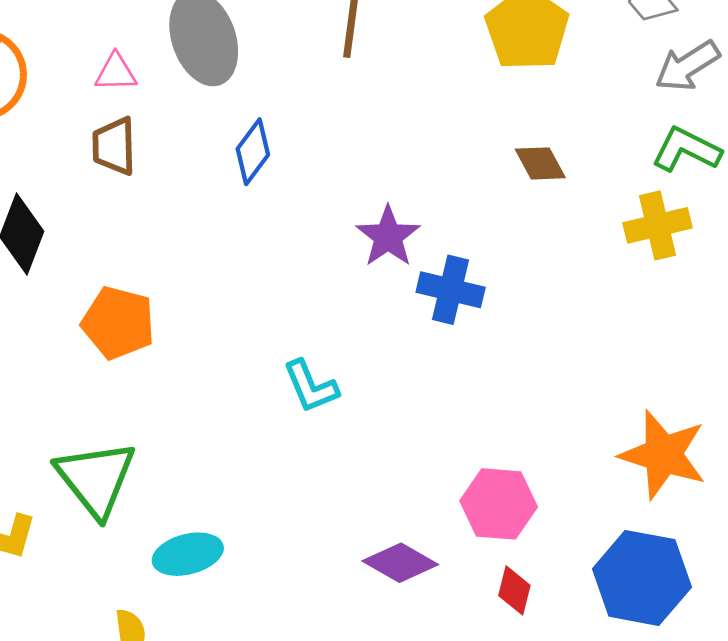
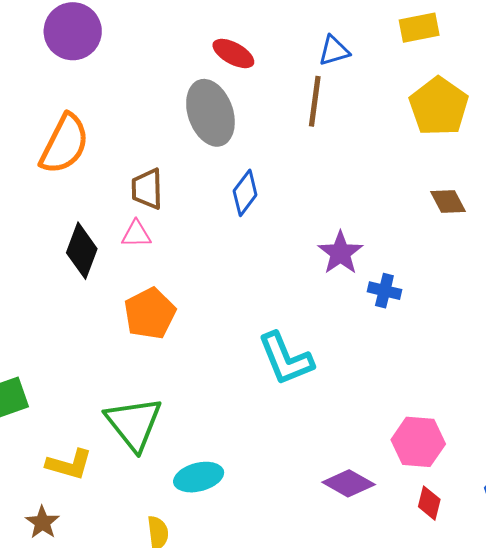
pink triangle: (116, 72) -> (136, 234), moved
blue cross: (451, 290) -> (384, 291), size x0.7
orange pentagon: (118, 323) -> (150, 314), turned 30
cyan L-shape: (311, 386) -> (286, 359), size x1.4

